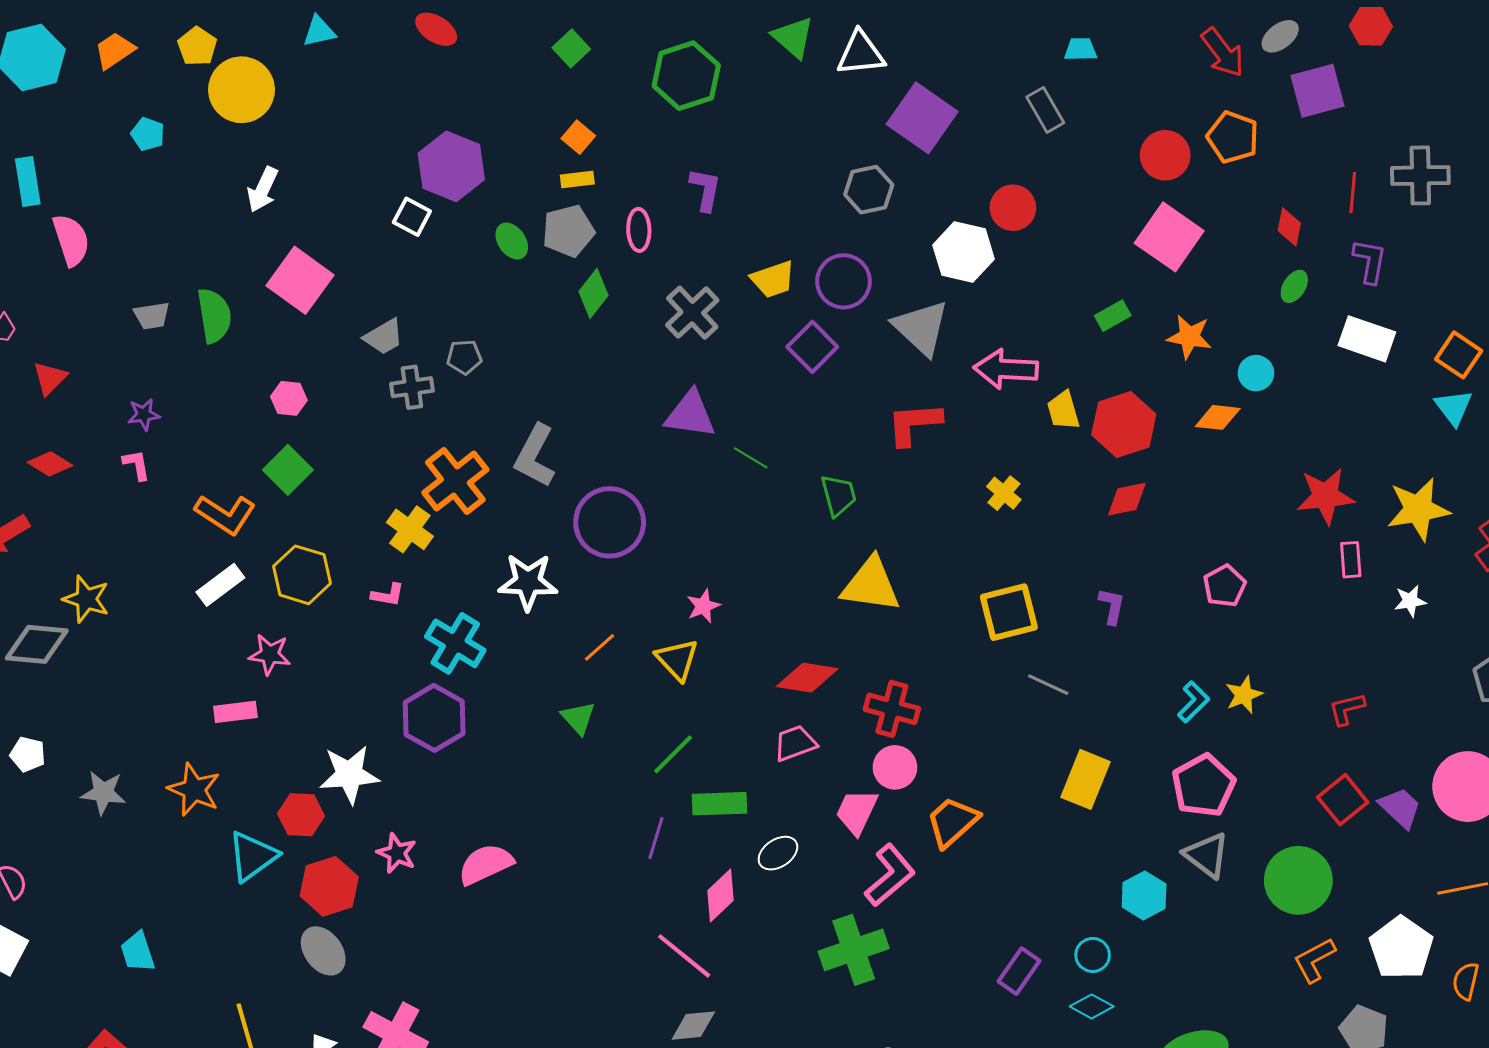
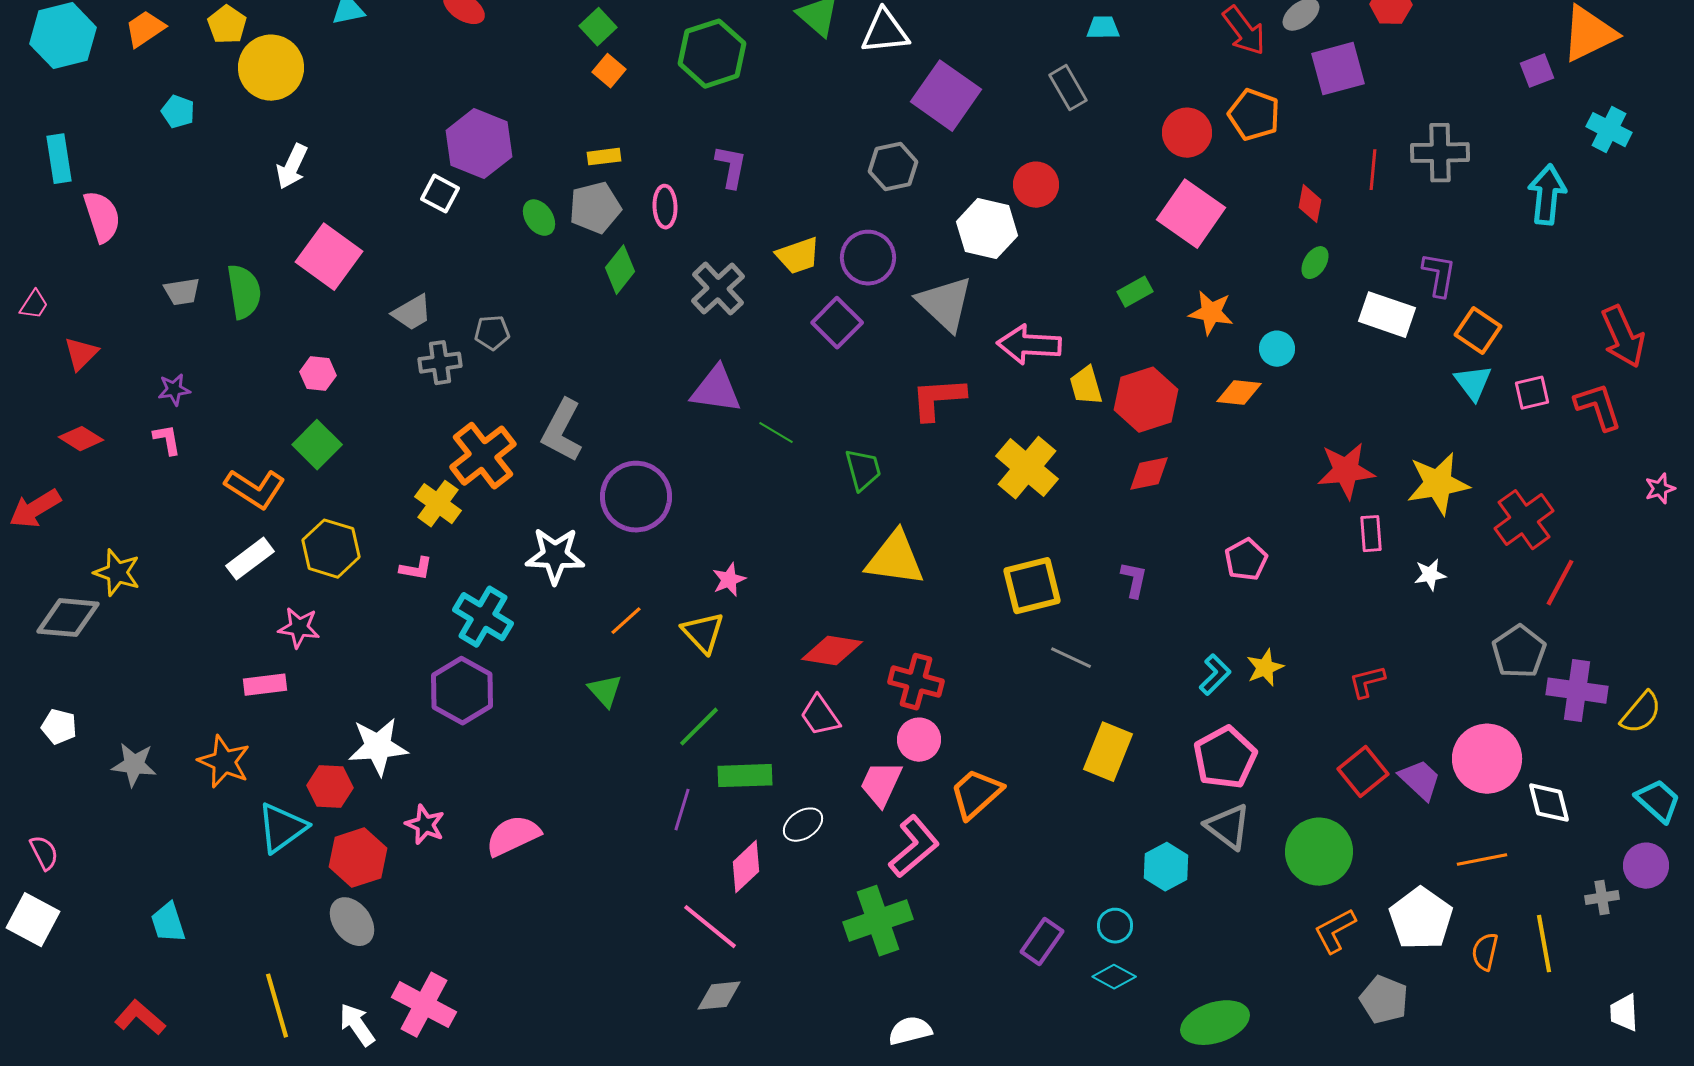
orange square: (578, 137) -> (609, 71), moved
purple L-shape: (1370, 261) -> (1439, 275), moved
yellow cross: (1004, 493) -> (1027, 468), size x1.8
pink trapezoid: (795, 743) -> (820, 716), turned -105

